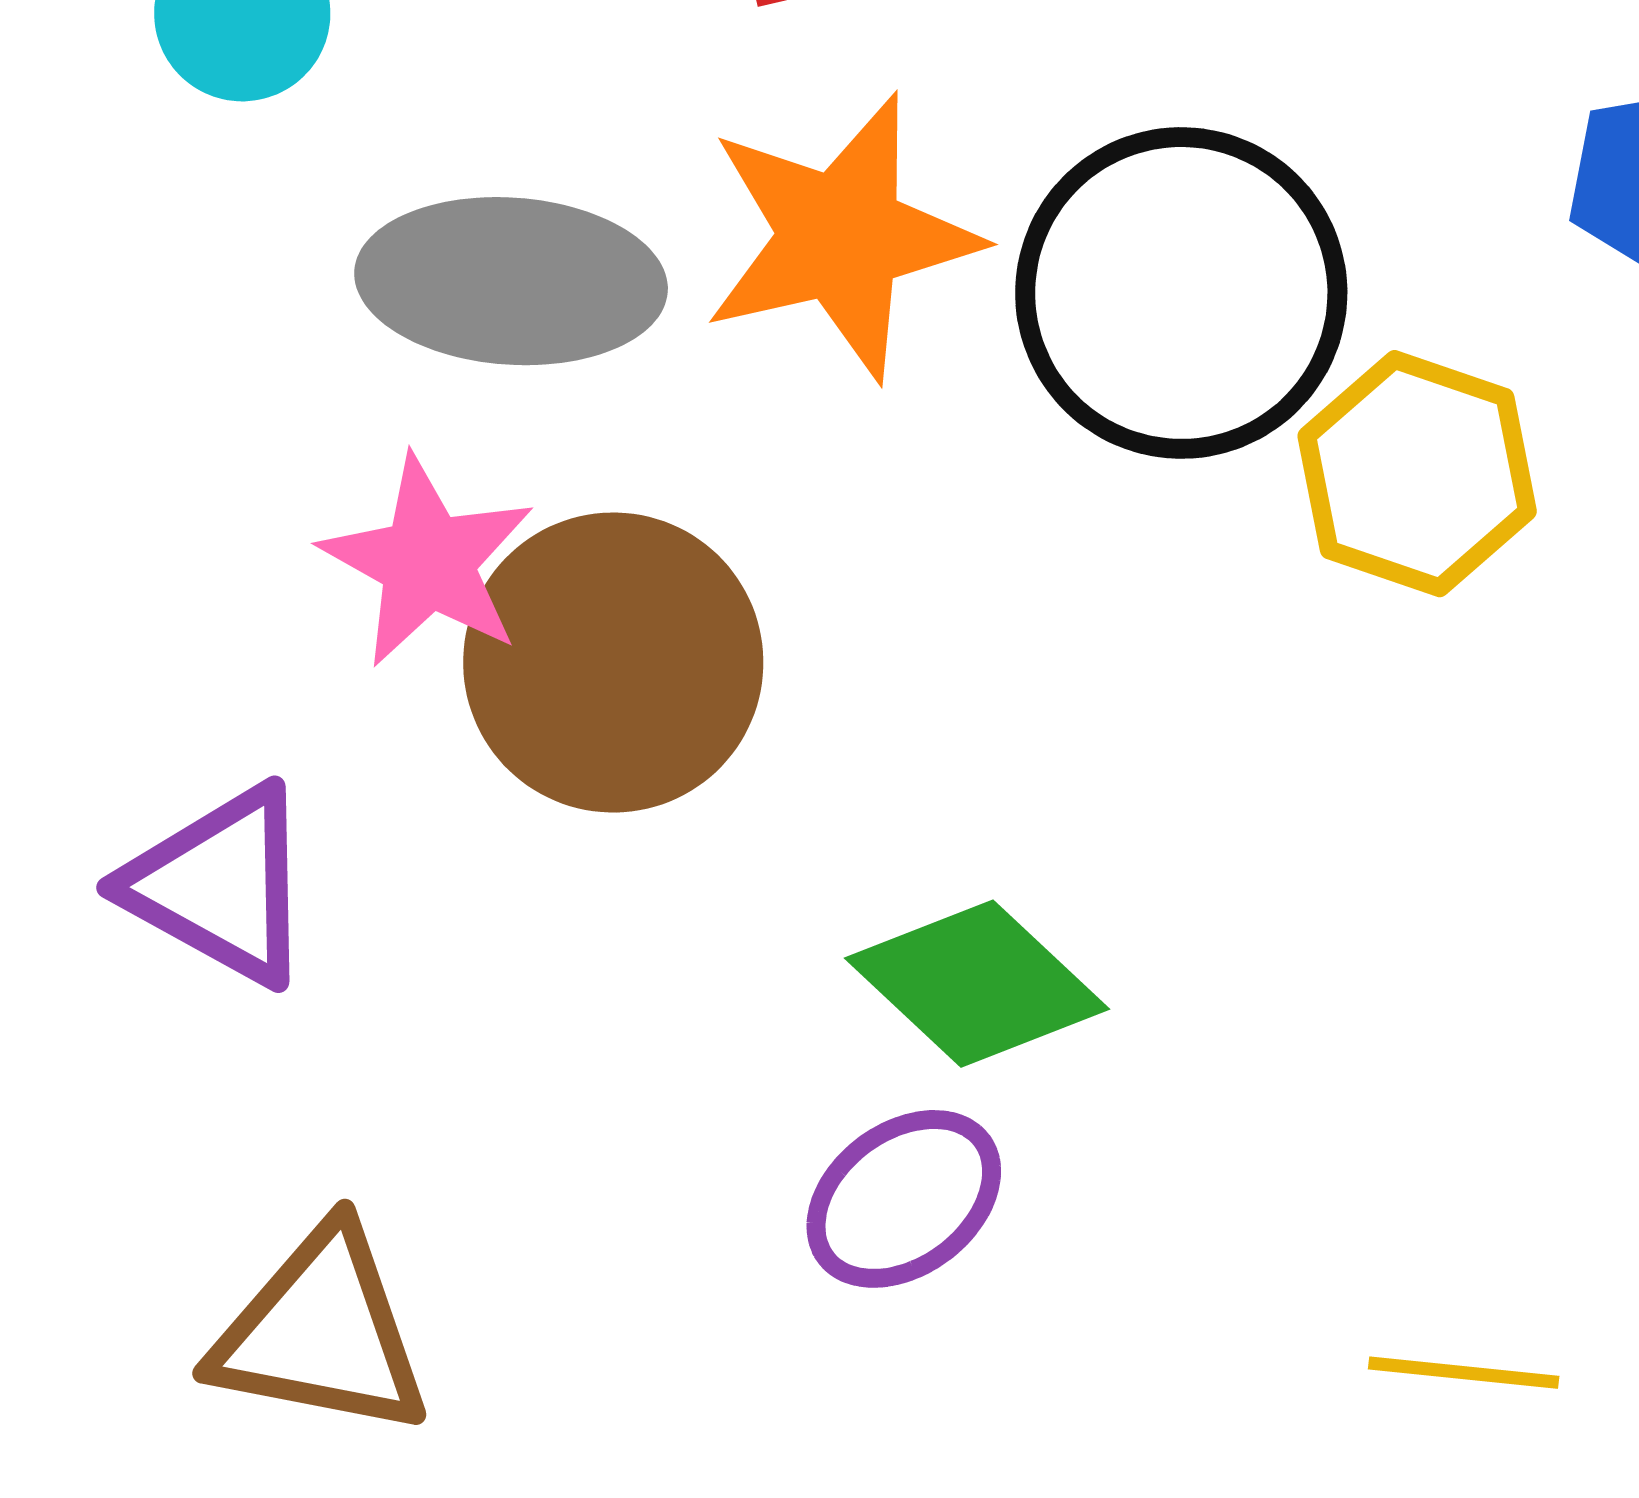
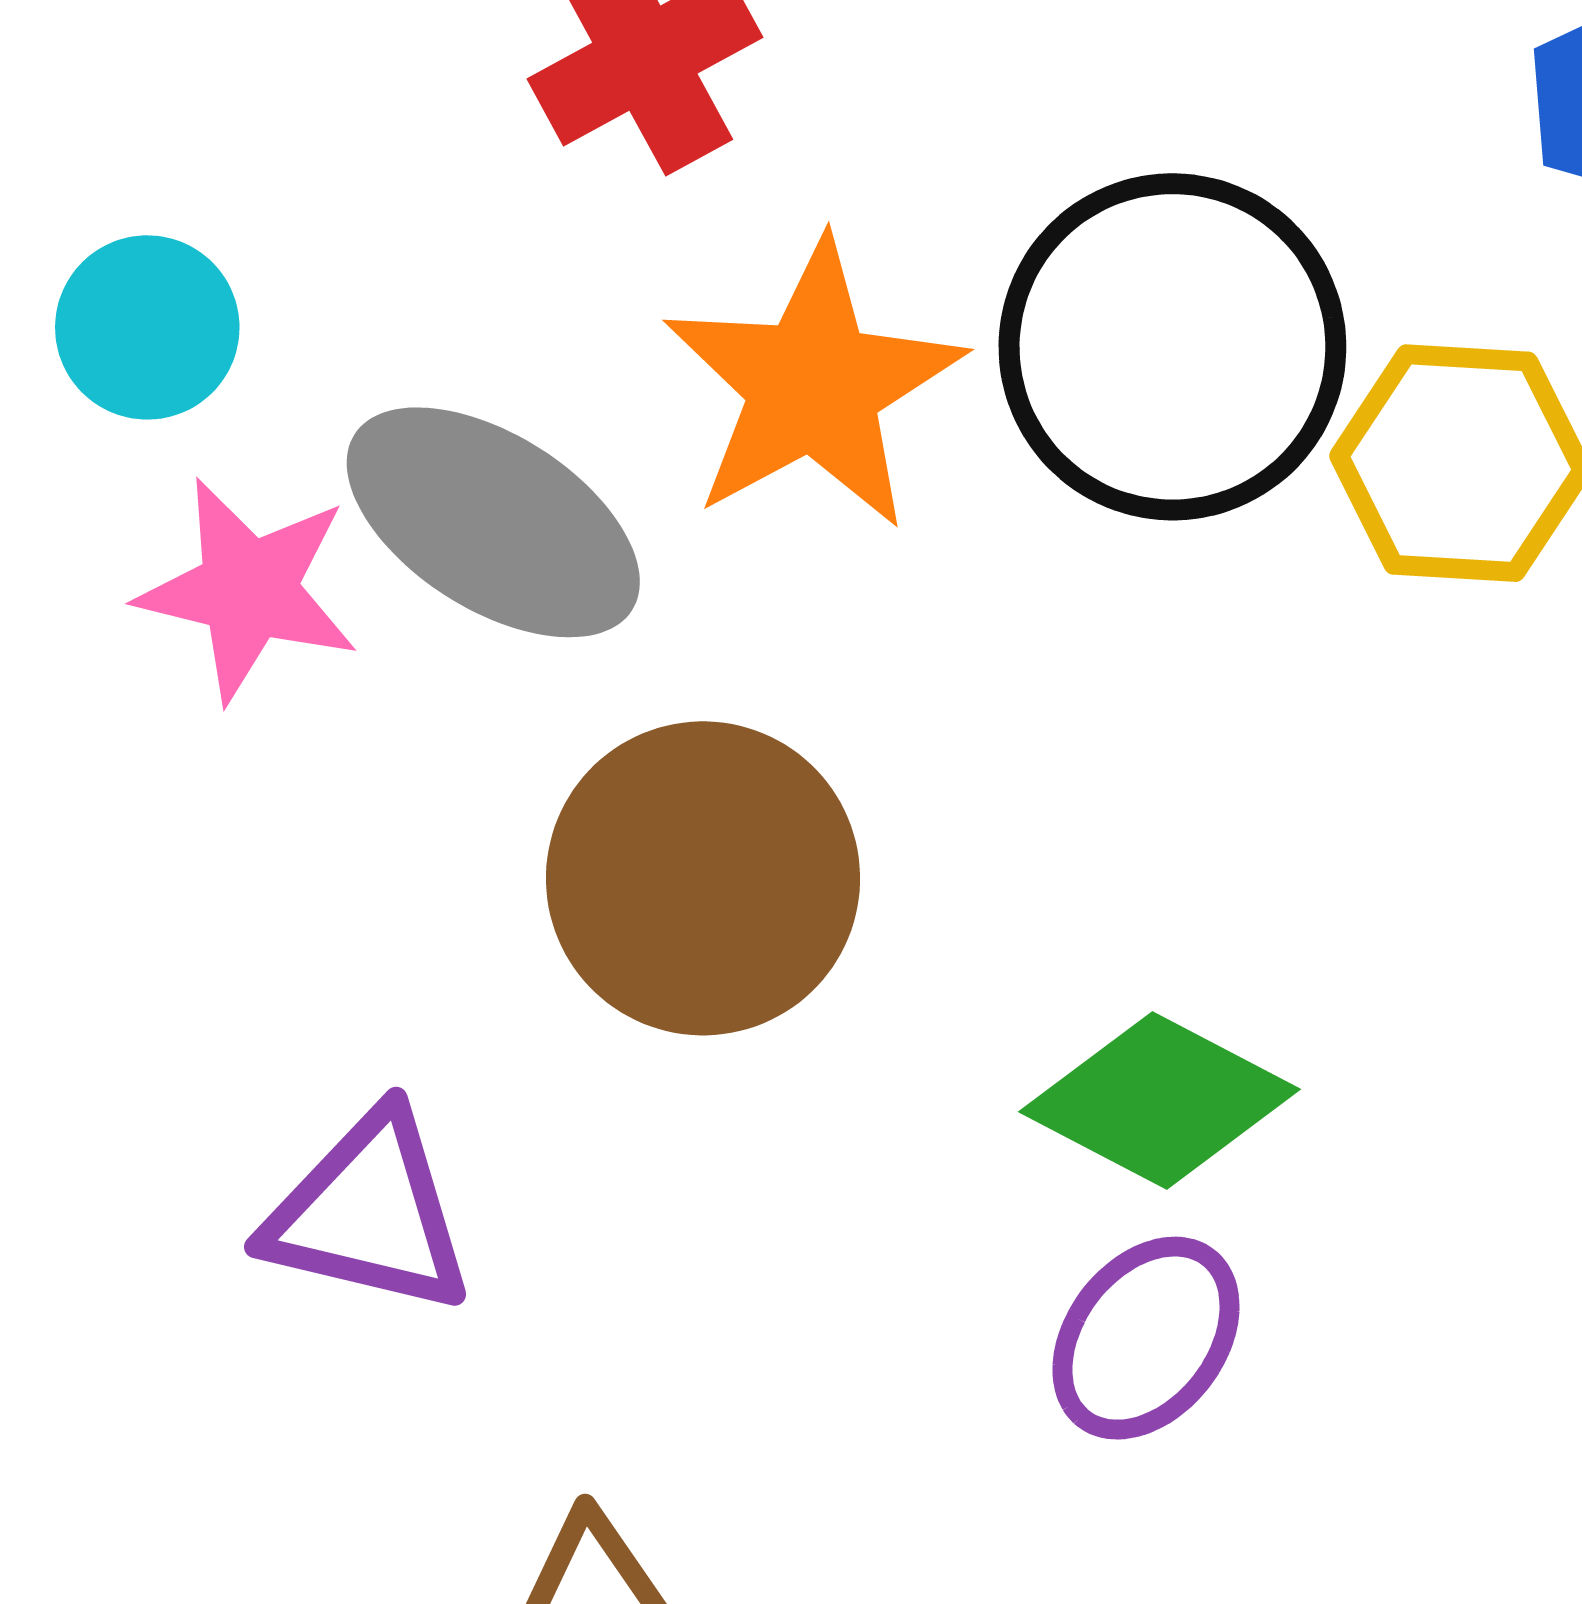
gray ellipse: (511, 281) -> (493, 522), turned 44
pink star: (428, 562) -> (248, 590), moved

